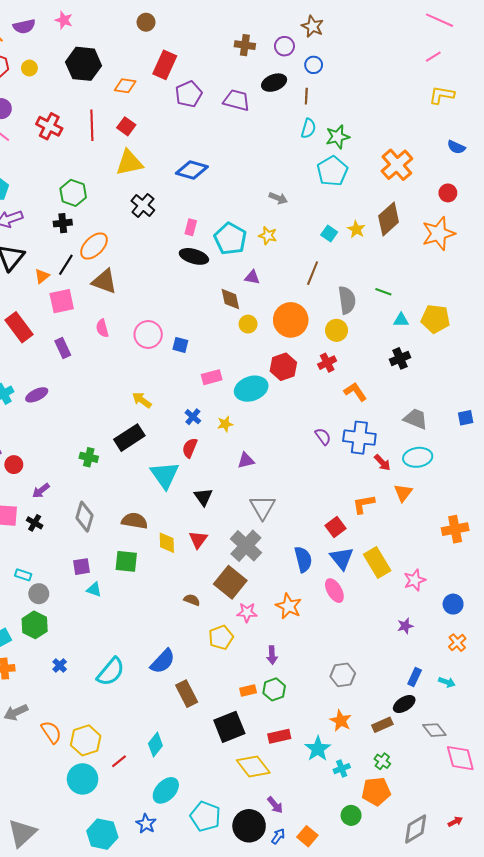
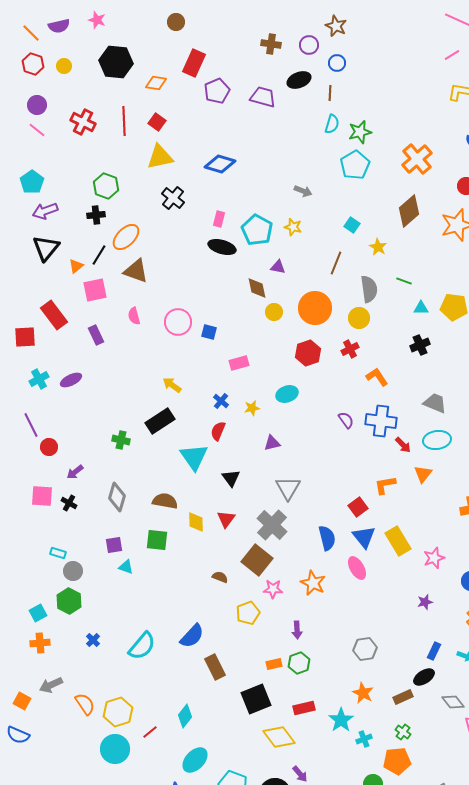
yellow star: (356, 229) -> (378, 247), moved
cyan ellipse: (251, 389) -> (287, 394), moved, size x0.7

